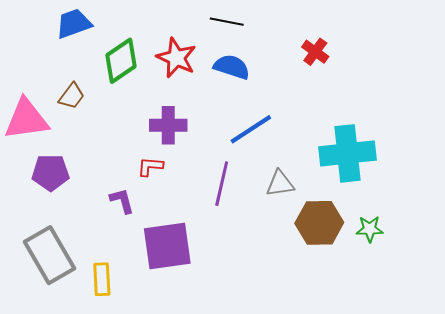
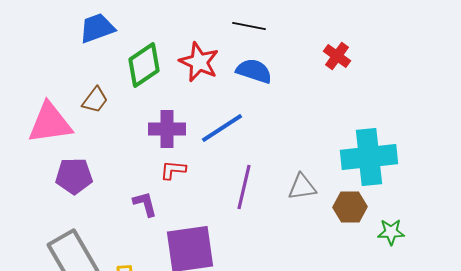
purple cross: (168, 125) -> (167, 129), moved
blue line: (251, 129) -> (222, 128), moved
brown hexagon: (319, 223) -> (350, 207), moved, size x0.7

